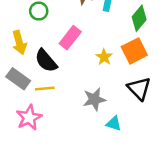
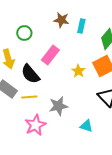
gray star: (94, 99) -> (58, 106), moved
pink star: (29, 118) -> (35, 125), moved

